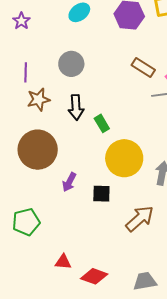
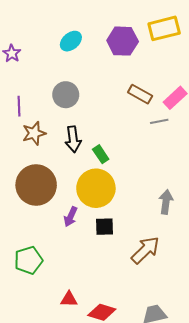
yellow circle: (124, 158) -> (96, 188), moved

